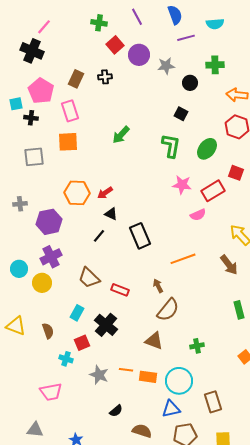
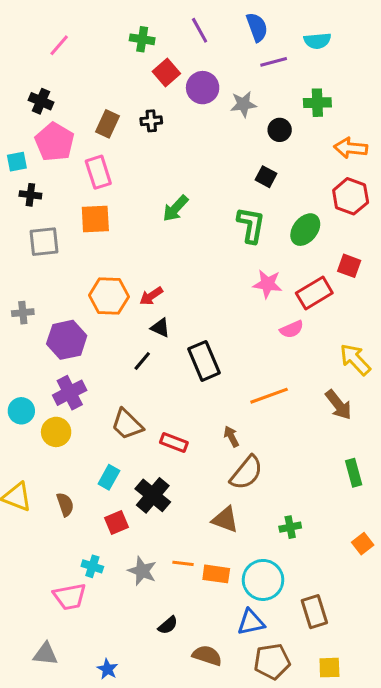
black cross: (32, 51) -> (41, 101), moved, size x0.7
black cross: (31, 118) -> (30, 195), moved
cyan cross: (66, 359) -> (92, 566), moved

